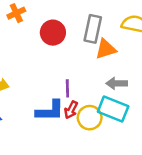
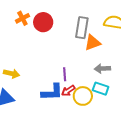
red circle: (53, 33) -> (43, 22), moved
cyan rectangle: (113, 109) -> (101, 89), size x0.7
red arrow: (71, 110) -> (68, 91), turned 32

